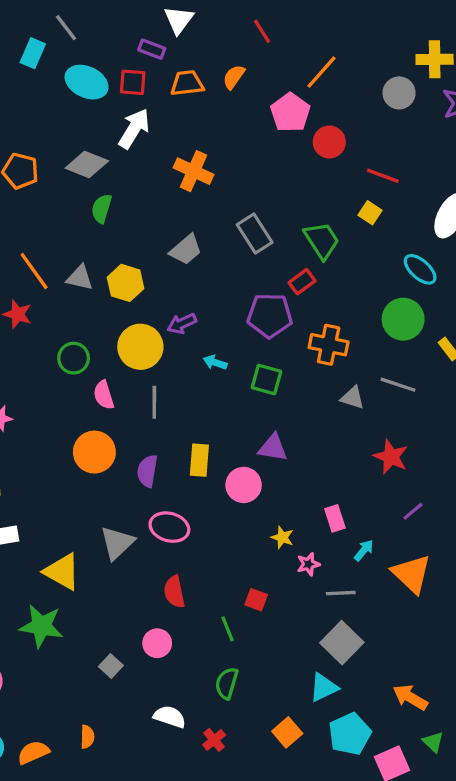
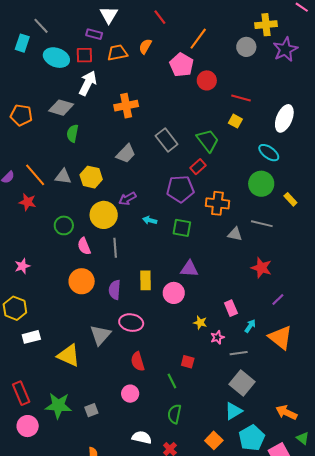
orange cross: (193, 171) -> (126, 106), turned -30
green star: (41, 626) -> (58, 406), moved
gray square: (111, 666) -> (91, 410), moved, turned 32

